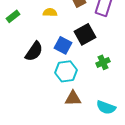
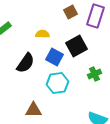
yellow semicircle: (50, 12) -> (42, 34), moved
brown triangle: (73, 98) -> (33, 110), moved

